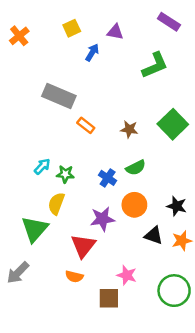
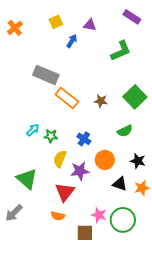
orange rectangle: (86, 125) -> (67, 98), size x1.6
green semicircle: (136, 168) -> (125, 131), moved
yellow semicircle: (56, 204) -> (60, 159), moved
green triangle: (35, 229) -> (27, 179), turned -30
green circle: (174, 291) -> (123, 220), moved

